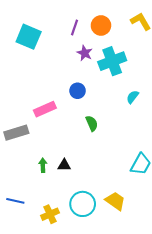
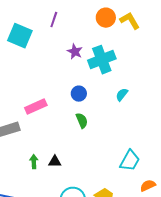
orange circle: (101, 25) -> (106, 18), moved
purple line: (74, 28) -> (54, 20), moved
blue circle: (78, 91) -> (79, 94), moved

